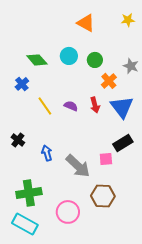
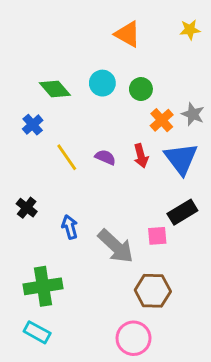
gray star: (131, 66) -> (193, 114), moved
pink circle: (68, 212) -> (134, 338), moved
cyan rectangle: (25, 224) -> (37, 332), size x0.7

